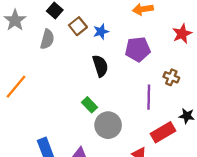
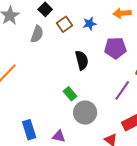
blue star: (101, 32) -> (90, 24), moved
purple line: (149, 97) -> (122, 90), turned 30

